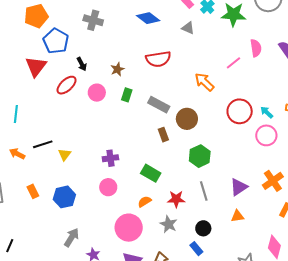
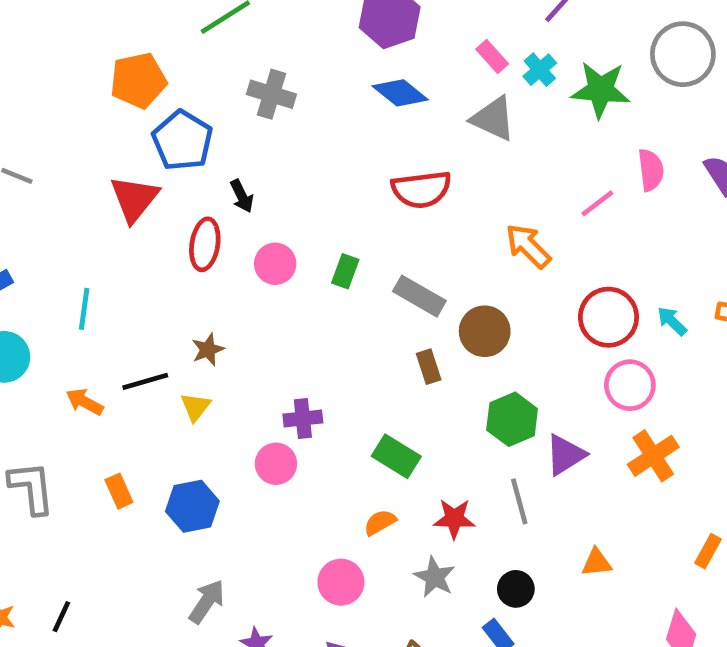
gray triangle: (188, 28) -> (493, 119), size x1.5
brown star: (117, 69) -> (208, 350), moved
red ellipse: (67, 85) -> (205, 244), turned -40
pink circle: (266, 135) -> (630, 385), moved
orange cross: (273, 181) -> (653, 456), moved
pink circle: (108, 187) -> (276, 464), moved
purple triangle: (239, 187) -> (565, 455), moved
pink circle: (129, 228) -> (341, 582), size x0.7

